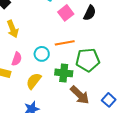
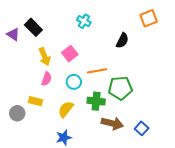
pink square: (66, 13) -> (70, 54), moved
pink semicircle: (17, 59) -> (47, 79), moved
brown arrow: (80, 95) -> (112, 123), turned -30

